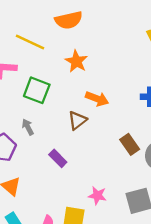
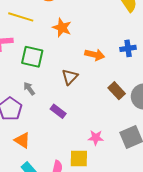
orange arrow: (97, 99) -> (95, 55), moved

